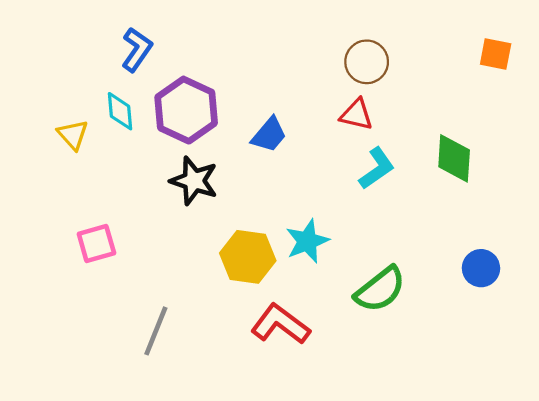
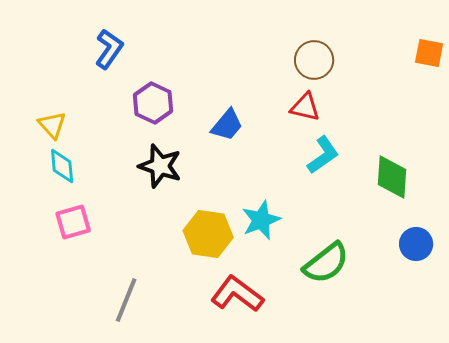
purple hexagon: (186, 110) -> (153, 103), size x0.7
cyan diamond: (120, 111) -> (62, 166), moved
green diamond: (454, 158) -> (392, 177), moved

